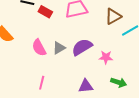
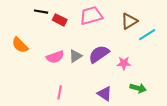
pink semicircle: (39, 48) -> (55, 57), turned -78
purple triangle: (86, 86) -> (105, 94), turned 42

